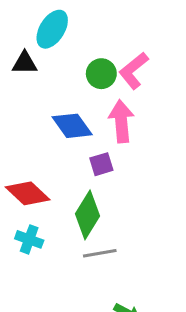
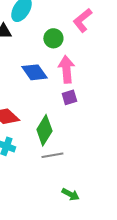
pink L-shape: (134, 71) -> (82, 20), moved
purple square: (101, 164) -> (69, 97), moved

